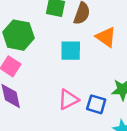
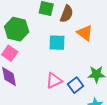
blue square: (96, 104) -> (75, 85), turned 35

